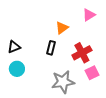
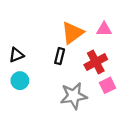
pink triangle: (89, 15) -> (104, 29), moved, turned 32
orange triangle: (62, 28) -> (72, 33), size x1.5

